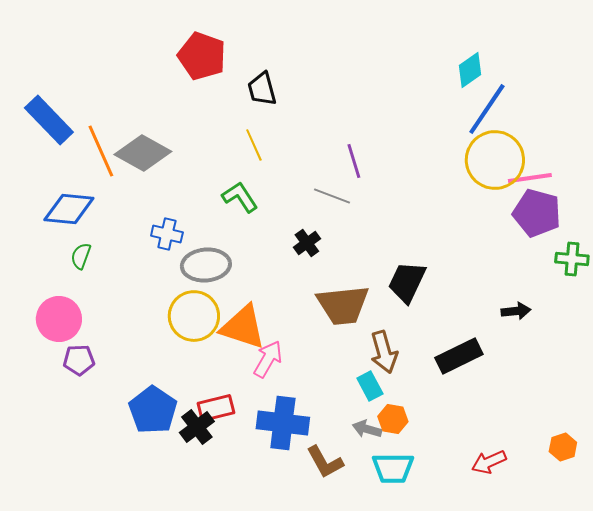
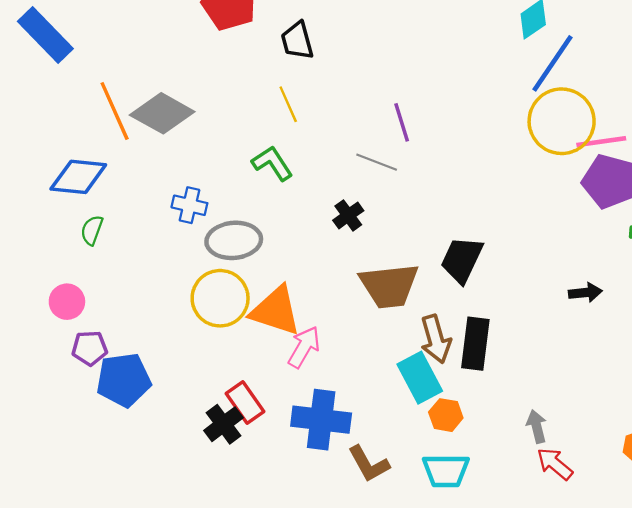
blue rectangle: (49, 120) -> (45, 35), moved
pink circle: (59, 319) -> (67, 302), size x0.7
black rectangle: (459, 356) -> (475, 344), moved, turned -57
cyan rectangle: (370, 386) -> (420, 378), size x1.5
red rectangle: (216, 408) -> (245, 403), turned 69
blue pentagon: (153, 410) -> (124, 380), moved, turned 30
gray arrow: (367, 429) -> (537, 426), moved, turned 60
red arrow: (489, 462) -> (555, 464), turned 64

